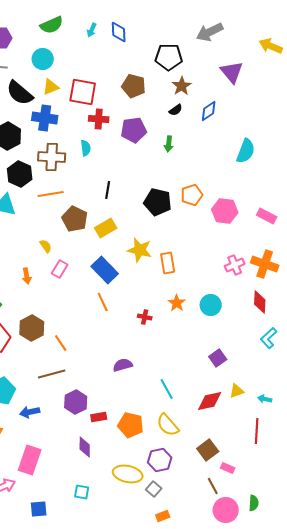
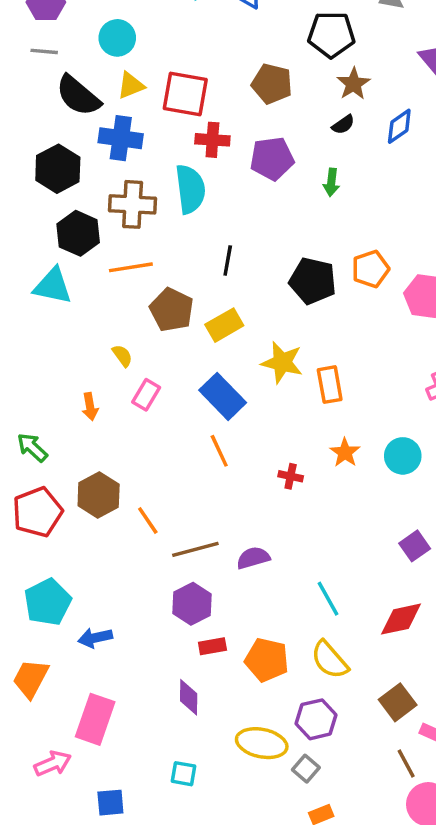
cyan semicircle: (86, 148) -> (190, 189), size x1.8
brown line: (52, 374) -> (195, 549), moved
purple hexagon: (76, 402) -> (192, 604), moved

